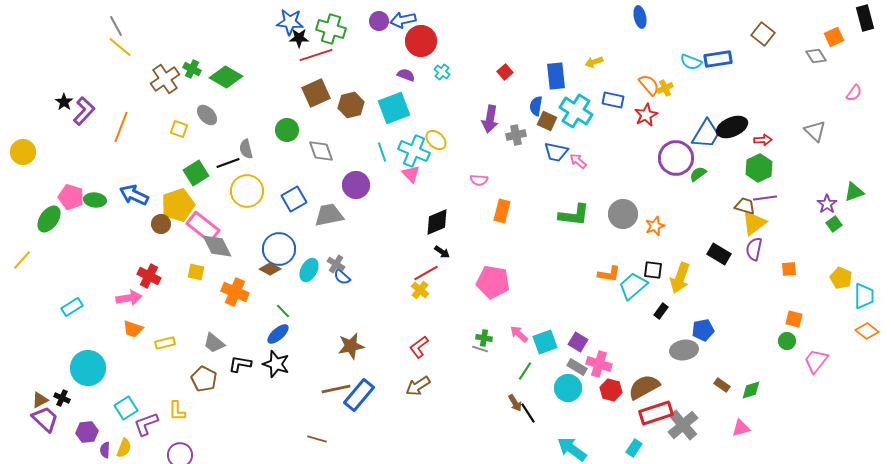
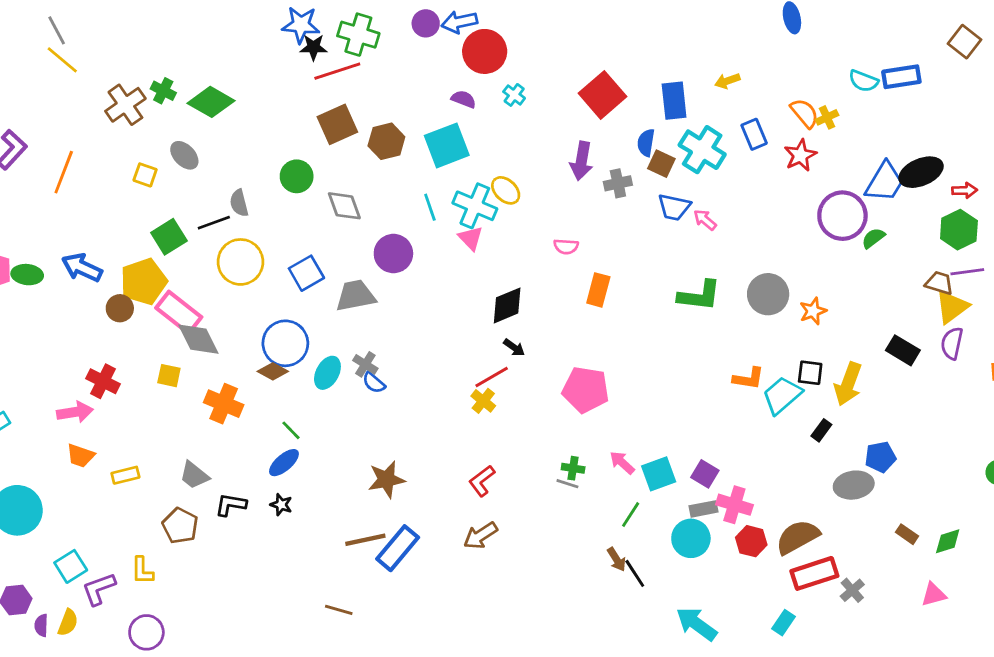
red square: (505, 72) -> (603, 95), size x2.0
blue rectangle: (613, 100) -> (754, 134), turned 55
black star: (276, 364) -> (281, 505), size x0.6
gray rectangle: (577, 367) -> (704, 509), turned -42
gray cross: (683, 425) -> (852, 590), size x0.6

